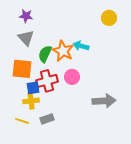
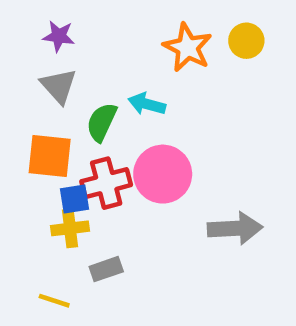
cyan arrow: (81, 46) -> (147, 104), moved
orange star: (63, 51) -> (188, 47), moved
pink circle: (72, 77) -> (163, 174), size x1.6
yellow line: (22, 121) -> (54, 301), moved

